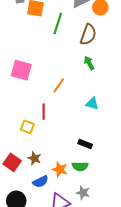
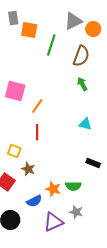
orange line: (59, 85) -> (37, 106), moved
yellow square: (27, 127) -> (14, 151), moved
black rectangle: (85, 144) -> (93, 163), moved
brown star: (34, 158) -> (28, 169), moved

